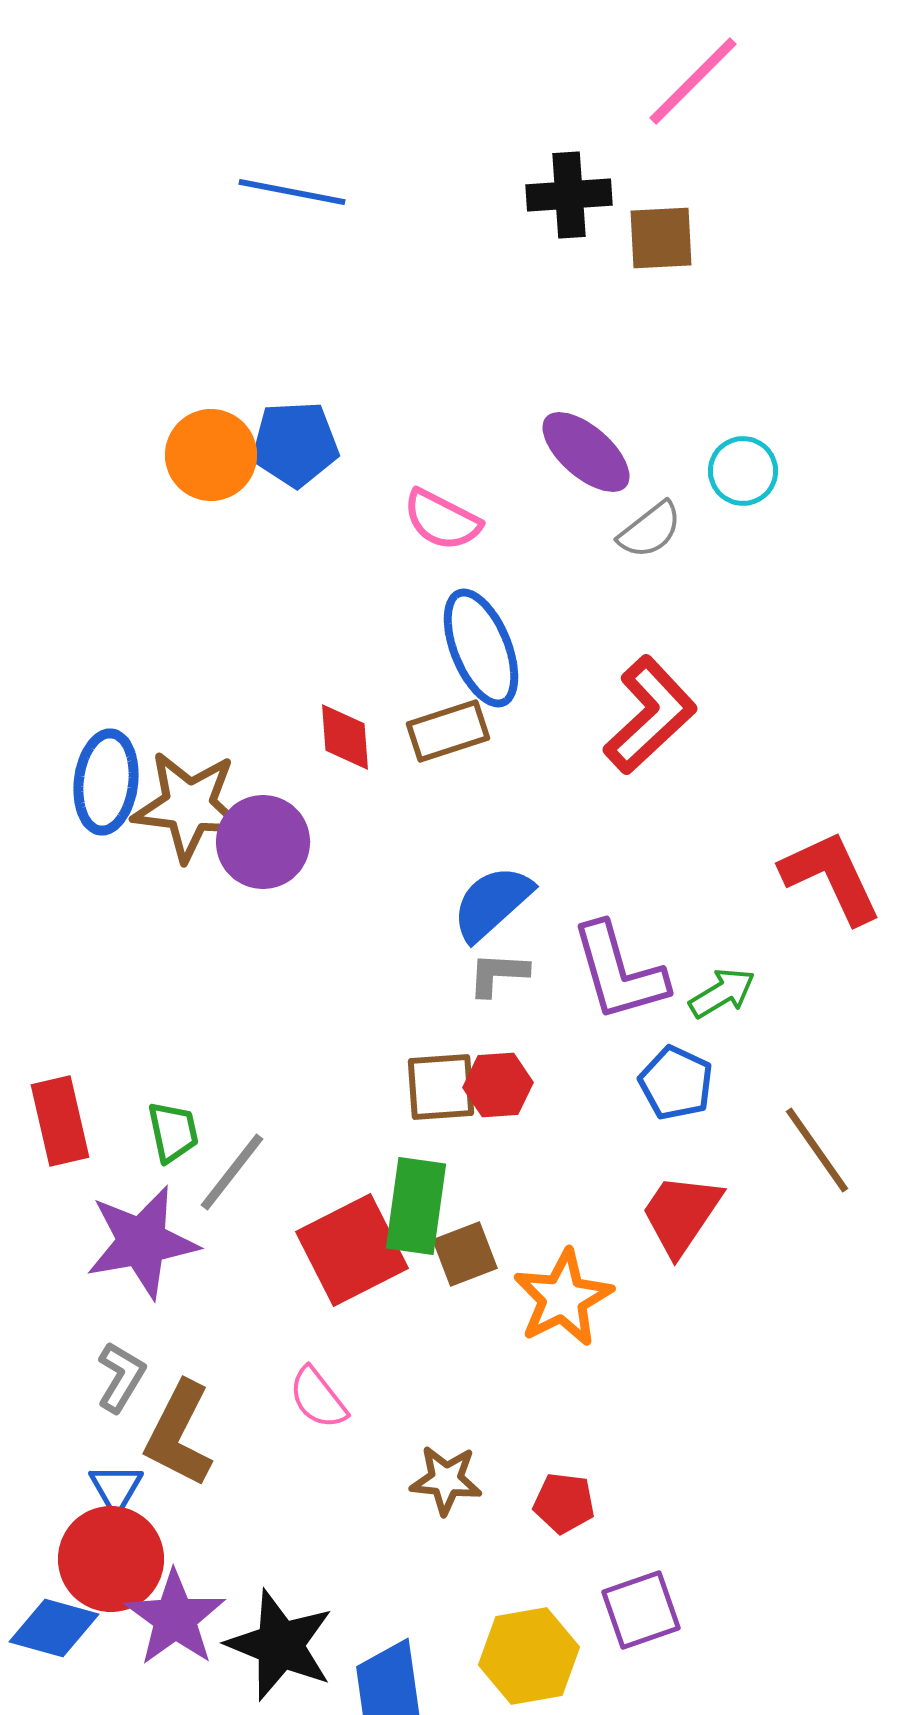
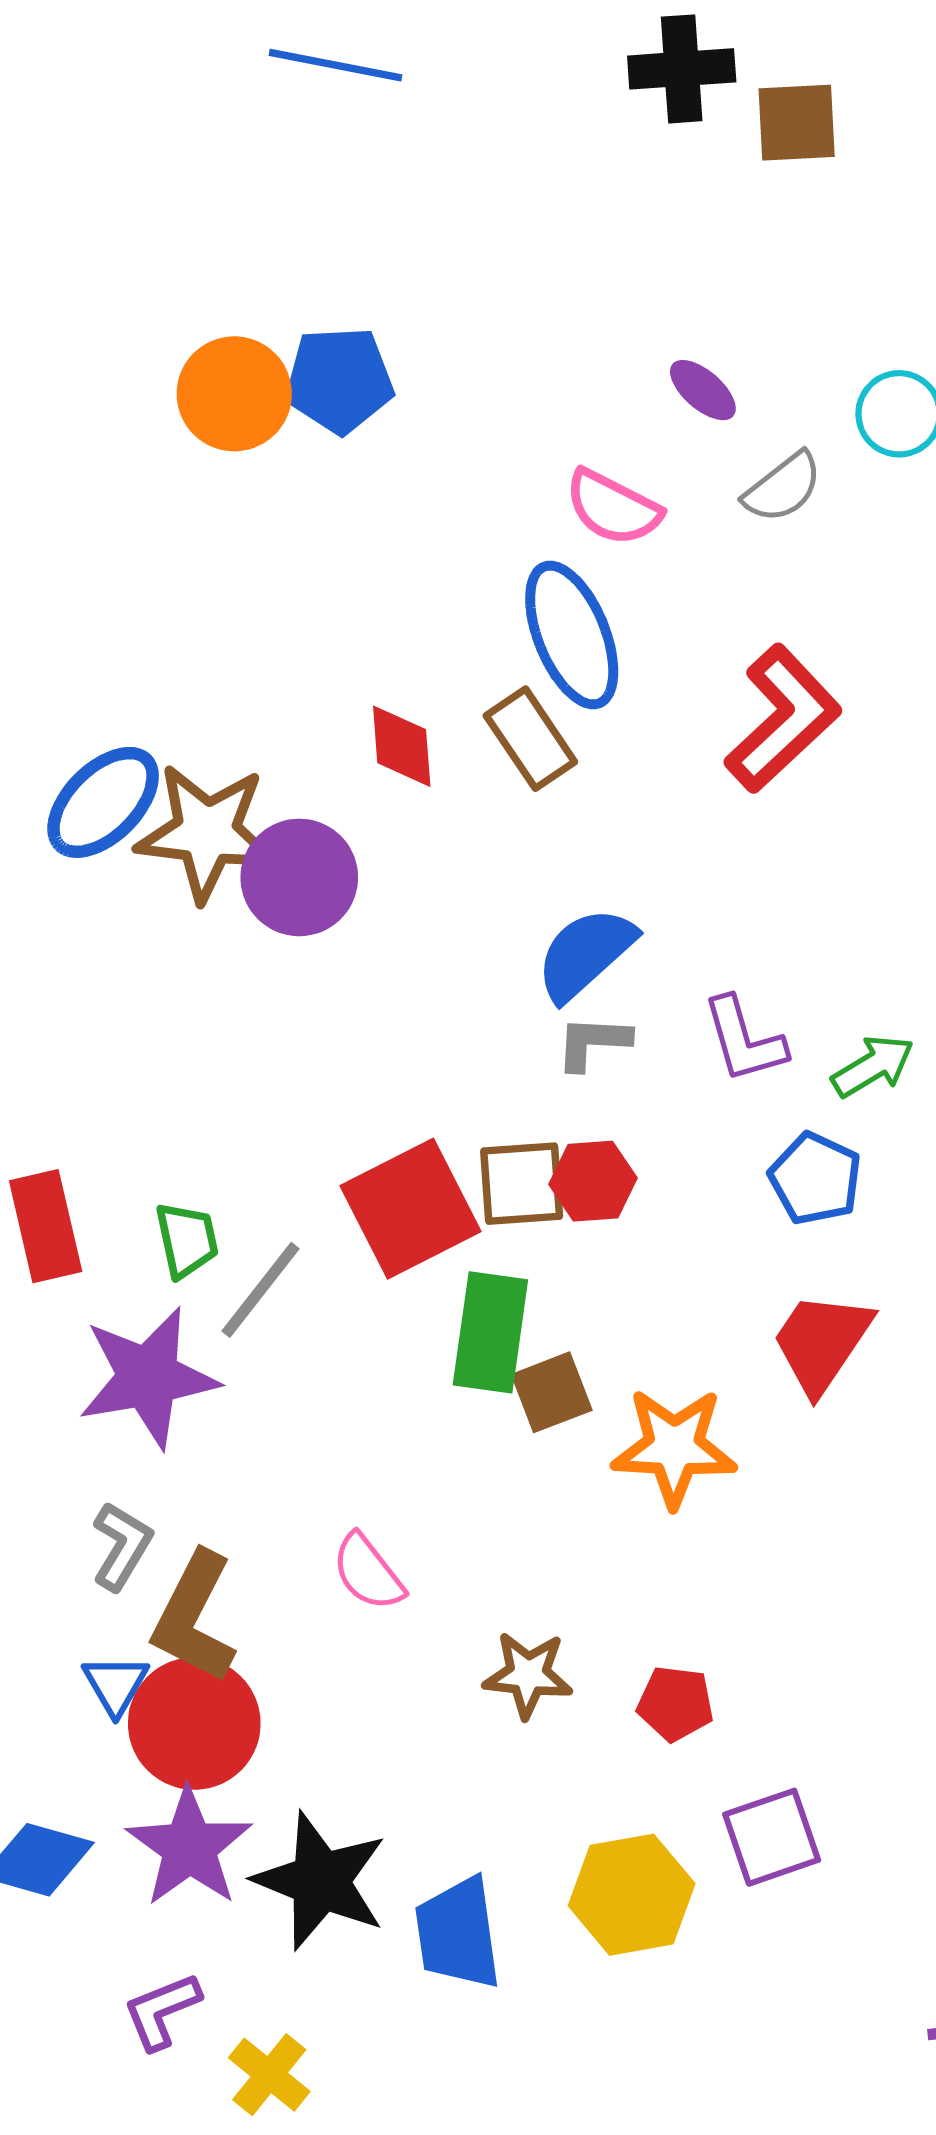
purple ellipse: (586, 452) -> (703, 390), size x0.6
pink semicircle: (442, 520) -> (613, 508), moved
brown rectangle: (448, 731) -> (530, 739), turned 74
blue ellipse: (106, 782) -> (103, 802), turned 38
purple L-shape: (619, 972) -> (744, 1040), size x0.7
red square: (352, 1250) -> (410, 1209), moved
orange star: (563, 1298) -> (674, 1447), turned 30
red circle: (111, 1559) -> (194, 1723), moved

